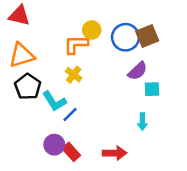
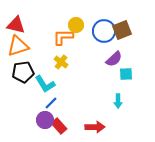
red triangle: (19, 16) -> (16, 25), moved
black pentagon: (28, 87) -> (23, 72), turned 30
blue line: (70, 114) -> (51, 103), moved

